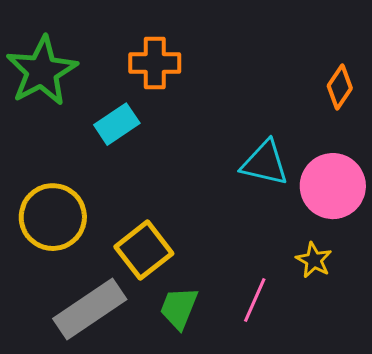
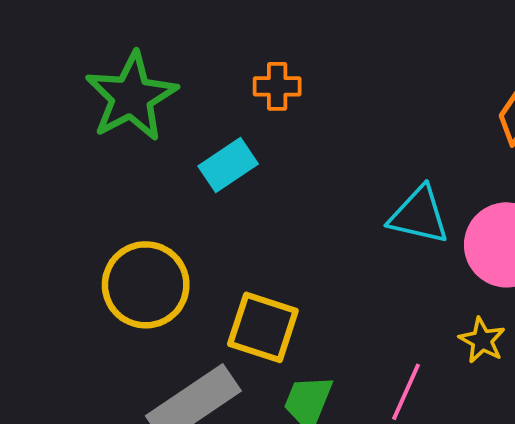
orange cross: (155, 63) -> (277, 86), size x0.7
yellow square: (144, 250) -> (263, 327), turned -34

